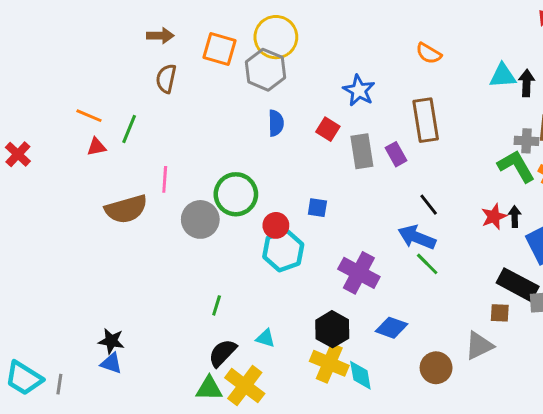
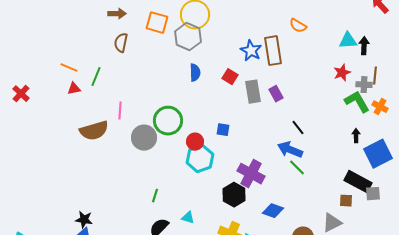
brown rectangle: (426, 120) -> (273, 51), moved
red star: (494, 217) -> (342, 73), moved
black hexagon: (332, 329) -> (234, 195), moved

